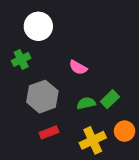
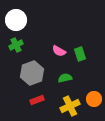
white circle: (38, 26) -> (16, 20), moved
green rectangle: (110, 99) -> (80, 54), moved, turned -64

